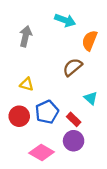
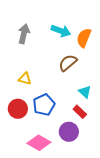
cyan arrow: (65, 20) -> (61, 31), moved
red rectangle: (74, 119) -> (80, 112), moved

